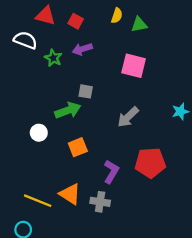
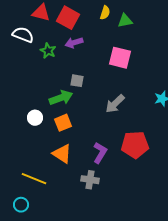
red square: (76, 21) -> (68, 18), size x1.6
orange square: (78, 147) -> (63, 123), moved
orange triangle: (70, 194) -> (62, 154), moved

